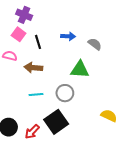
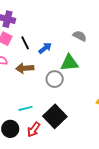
blue arrow: (68, 36) -> (45, 48), moved, turned -32
gray circle: (65, 93) -> (55, 79), moved
cyan line: (36, 95) -> (25, 108), moved

